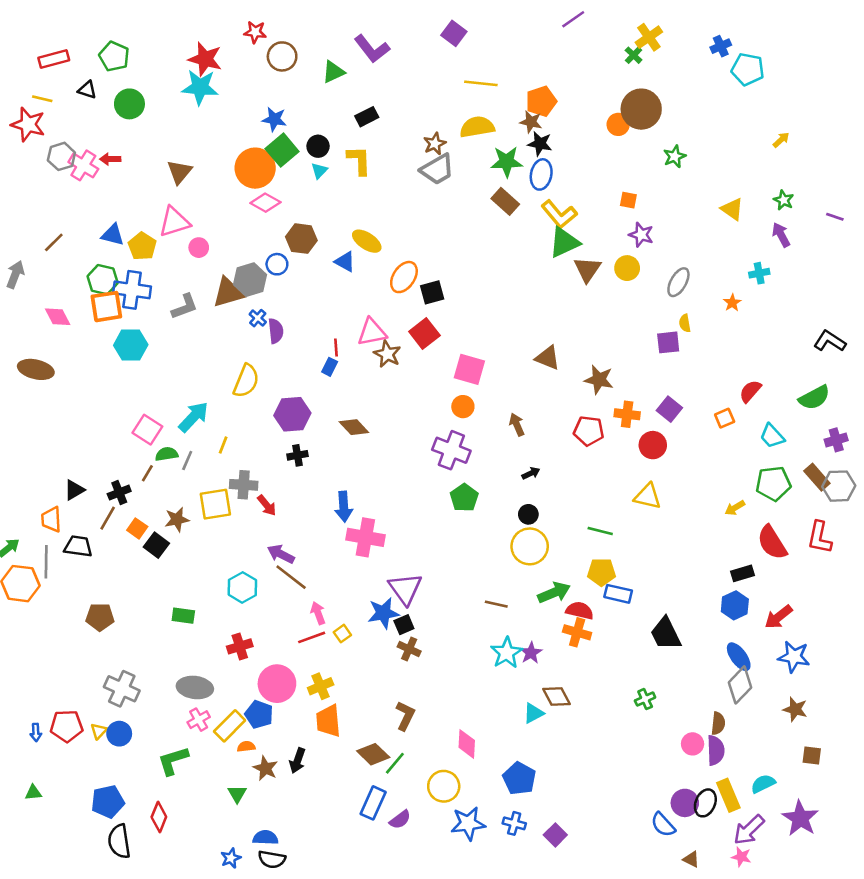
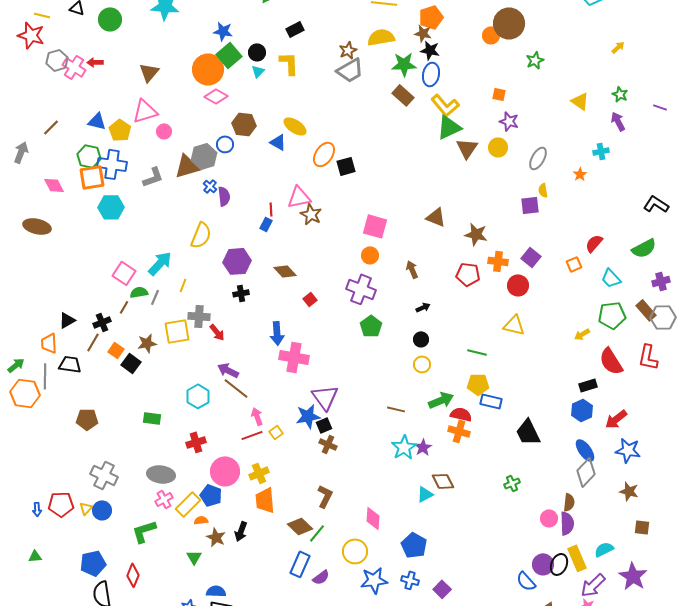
red square: (424, 333) -> (310, 299), moved, size x0.6
yellow circle: (530, 546) -> (422, 364), size x0.6

